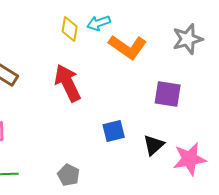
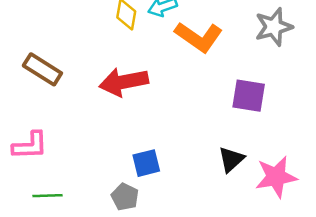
red arrow: (68, 83) -> (124, 82), turned -75
blue square: (114, 131) -> (146, 163), moved

